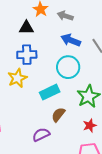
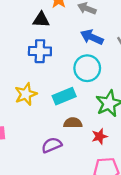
yellow star: (17, 78) -> (26, 94), moved
brown semicircle: (58, 115) -> (73, 123), turned 49
red star: (90, 125) -> (99, 136), moved

